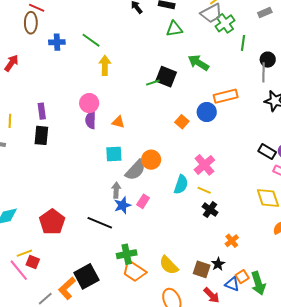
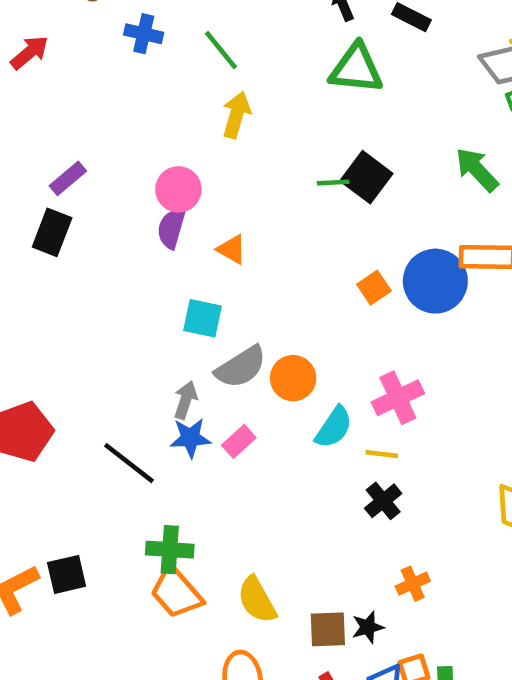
green triangle: (174, 29) -> (356, 69), moved, size x1.4
green arrow: (198, 63) -> (477, 170), moved
purple rectangle: (42, 111) -> (68, 178), turned 42
blue circle: (207, 112) -> (435, 281), size x1.4
orange circle: (151, 160) -> (293, 378), moved
yellow line: (204, 190) -> (382, 454), turned -32
brown square: (202, 269) -> (328, 629), turned -36
black square: (86, 276) -> (67, 574), size x0.7

